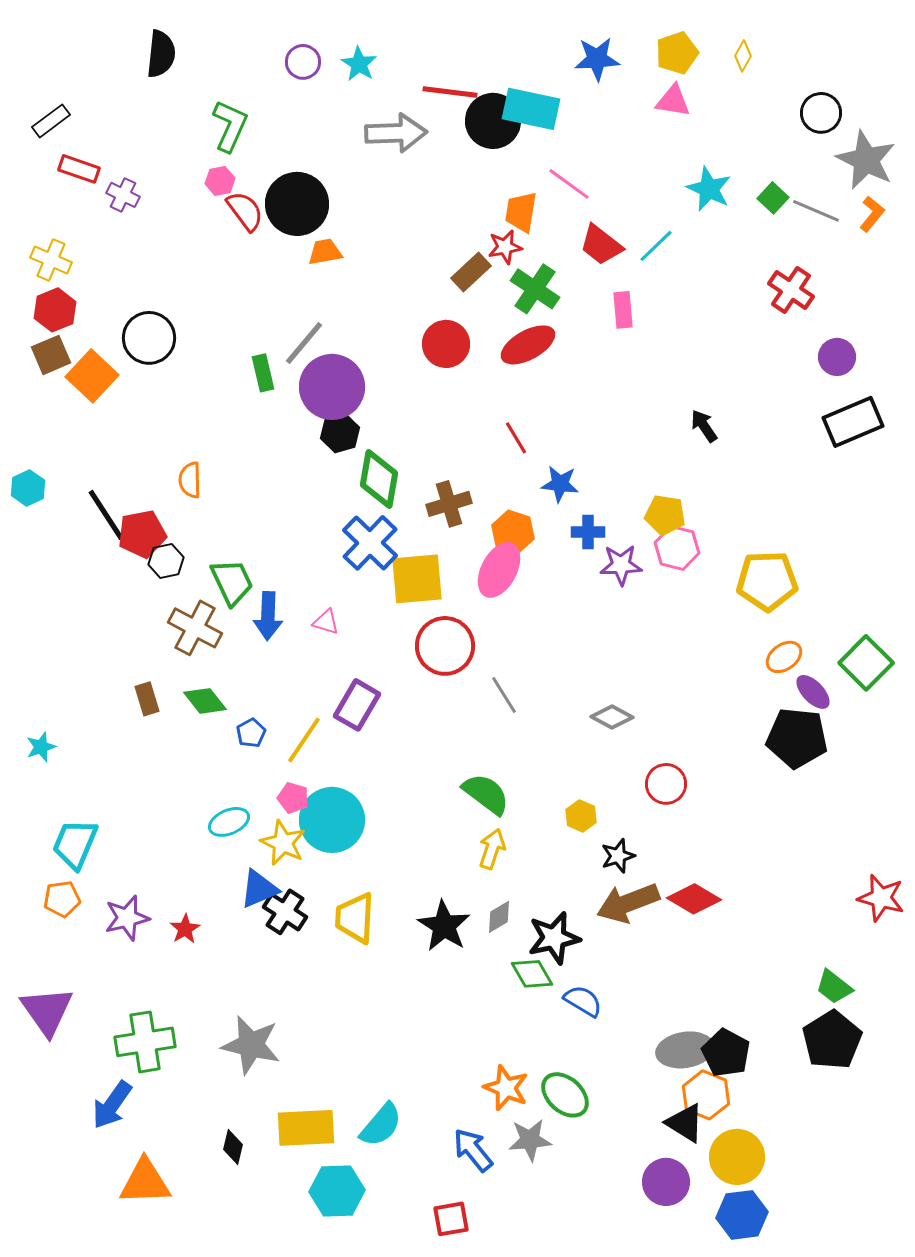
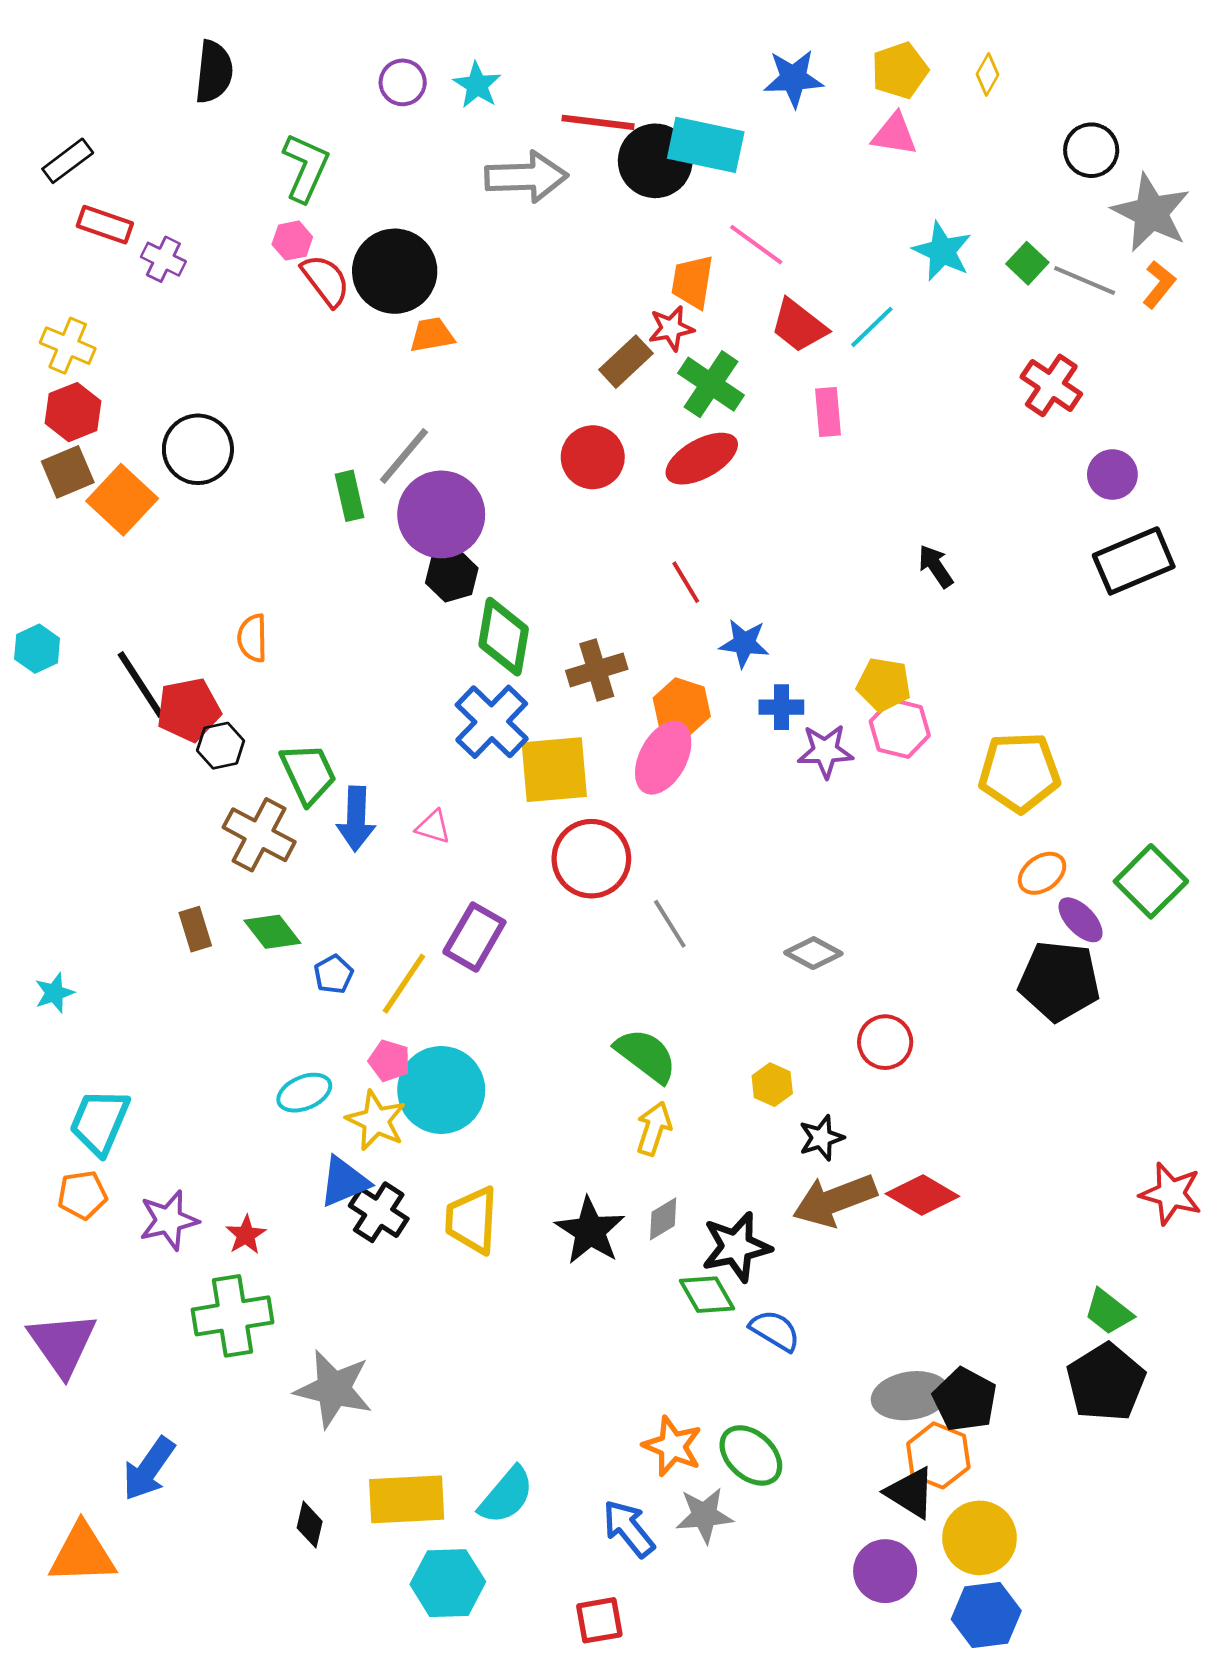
green cross: (145, 1042) -> (233, 1316), moved
orange triangle: (145, 1182) -> (82, 1554), moved

